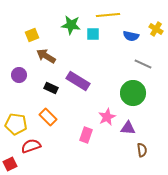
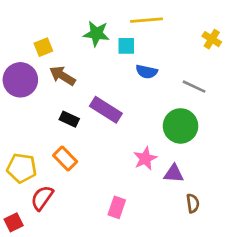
blue semicircle: (131, 36) -> (147, 72), moved
purple circle: (19, 75) -> (20, 80), moved, size x1.6
pink rectangle: (86, 135) -> (117, 207), moved
red semicircle: (31, 146) -> (42, 198), turned -36

